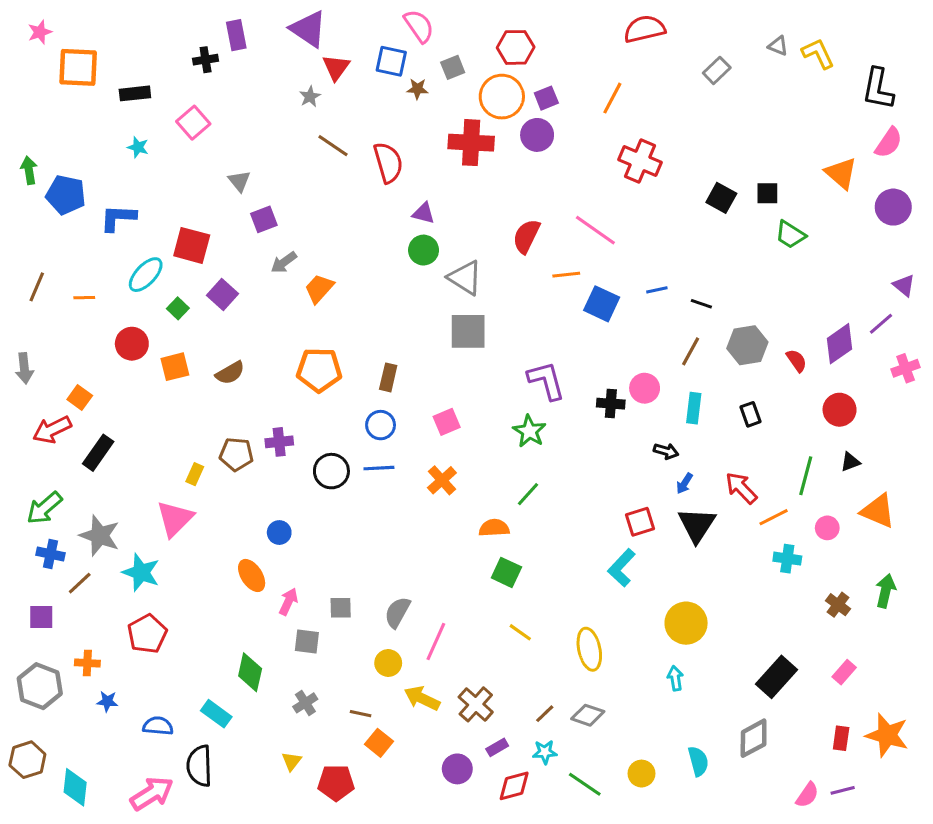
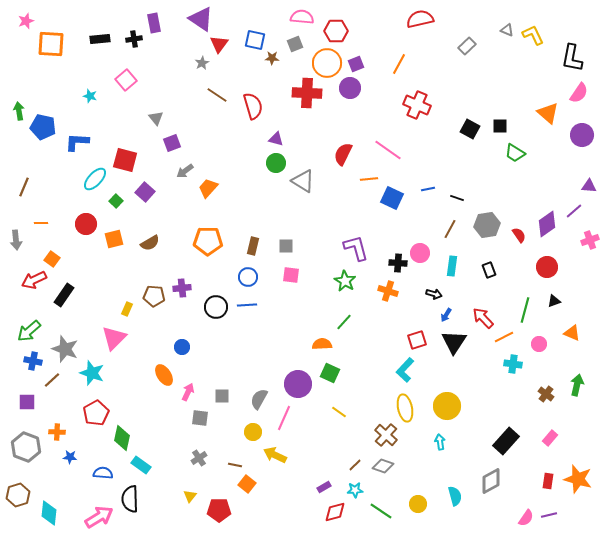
pink semicircle: (419, 26) -> (302, 17), moved, turned -50
black rectangle: (135, 93) -> (100, 39), moved
purple triangle: (904, 285) -> (589, 186), turned -35
orange line: (84, 298) -> (41, 223), moved
gray square: (468, 331) -> (286, 246), moved, size x0.6
pink square: (447, 422) -> (291, 275), turned 30
orange cross: (442, 480) -> (388, 291), moved, turned -30
orange triangle: (878, 511) -> (572, 333), size x0.7
yellow ellipse: (589, 649) -> (405, 408), moved
green diamond: (250, 672) -> (122, 438), moved
brown cross: (476, 704) -> (386, 435), moved
purple circle: (457, 769) -> (298, 384), moved, size x1.4

